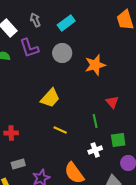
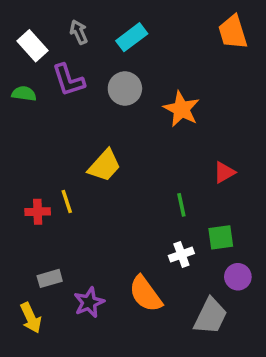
orange star: (95, 65) -> (181, 109), turned -30
red triangle: (112, 102) -> (224, 172), moved, turned 40
yellow line: (60, 130) -> (67, 201), moved, turned 48
red cross: (11, 133) -> (38, 212), moved

